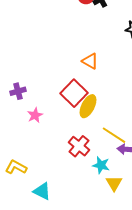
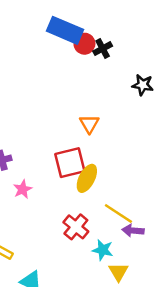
orange triangle: (90, 61) -> (89, 124), turned 30
red square: (74, 93) -> (70, 163), turned 32

